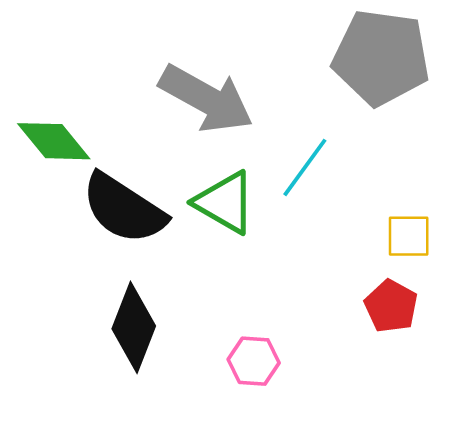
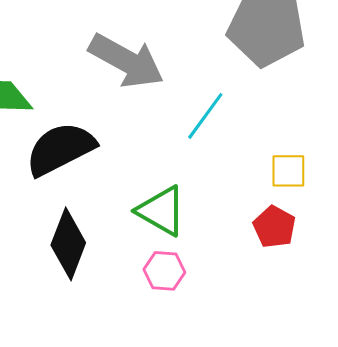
green triangle: (225, 202) -> (161, 211), moved
black semicircle: (124, 209) -> (60, 149), turned 120

